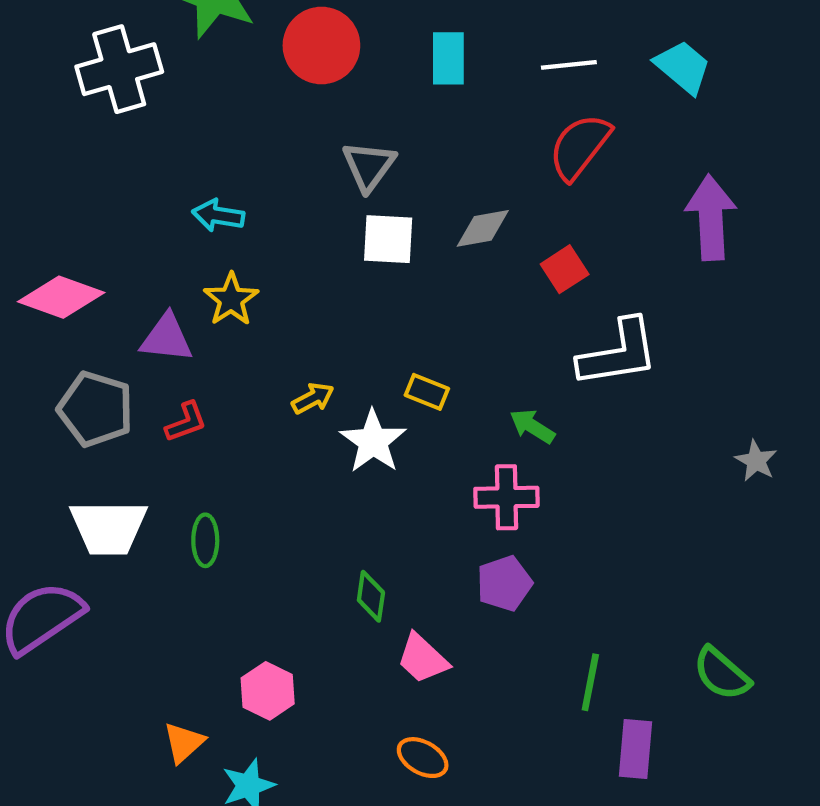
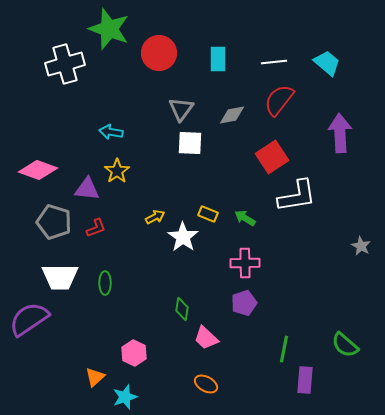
gray diamond: (483, 228) -> (232, 115), moved
red square: (565, 269) -> (272, 157), size x1.5
green arrow: (532, 426) -> (245, 218), moved

